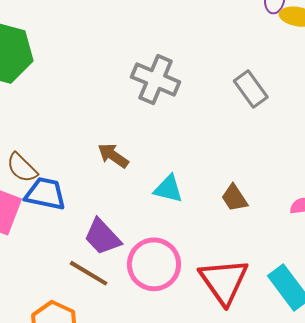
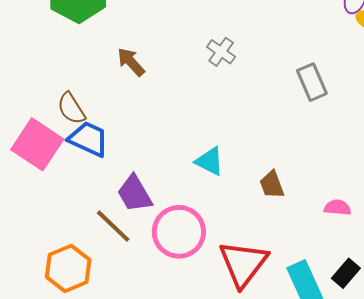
gray cross: (156, 79) -> (221, 52), size x0.6
brown arrow: (113, 156) -> (131, 62), moved

